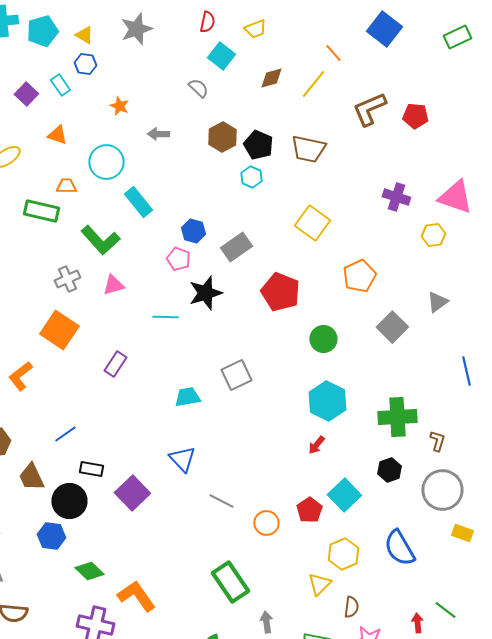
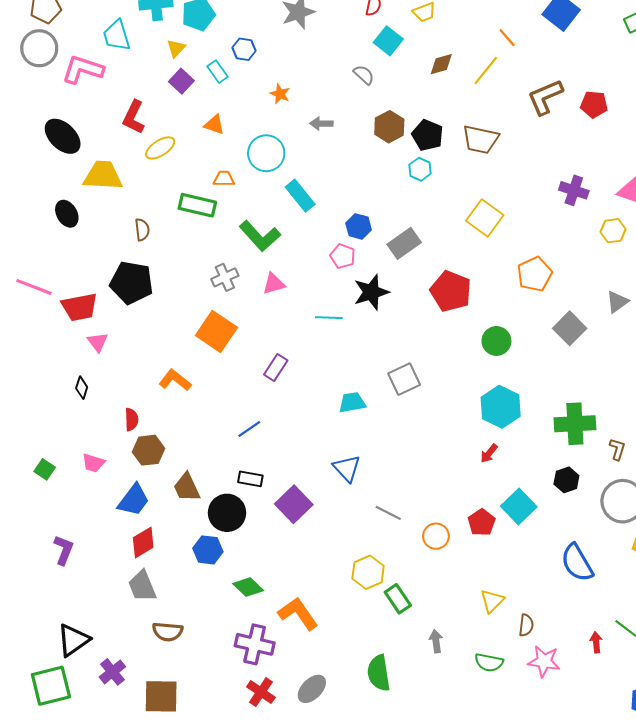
yellow triangle: (84, 35) -> (176, 48), moved, turned 42
orange L-shape: (20, 376) -> (175, 380), turned 76
blue line: (65, 434) -> (249, 429), moved
yellow hexagon: (343, 554) -> (368, 572), moved
green rectangle: (230, 582) -> (398, 599), size x0.7

